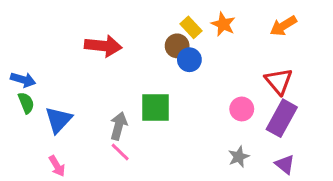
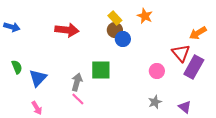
orange arrow: (283, 26) -> (198, 33), moved
yellow rectangle: (191, 27) -> (115, 18), moved
blue arrow: (23, 80) -> (12, 27), moved
purple rectangle: (282, 118) -> (194, 67), moved

